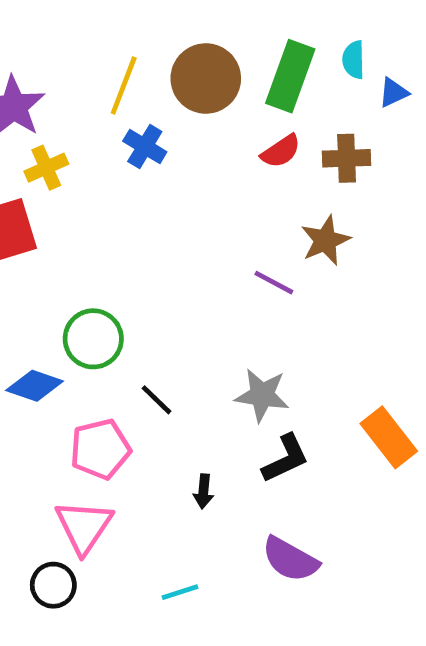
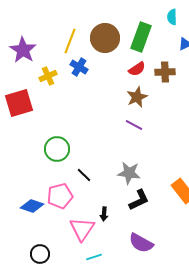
cyan semicircle: (354, 60) -> (172, 17), moved
yellow cross: (46, 168) -> (48, 76), moved
brown star: (325, 240) -> (137, 97), moved
blue diamond: (35, 386) -> (32, 206), moved
pink triangle: (84, 527) -> (82, 229), moved

